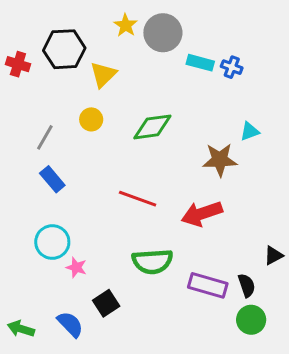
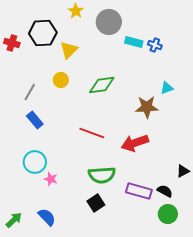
yellow star: (126, 25) -> (76, 11), moved
black semicircle: (247, 285) -> (165, 191), turned -42
black square: (106, 303) -> (96, 203), moved
green arrow: (21, 329) -> (14, 220), turned 120

